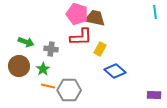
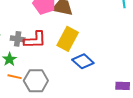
red L-shape: (81, 37) -> (35, 40), moved
yellow rectangle: (100, 49) -> (68, 39), size x1.6

